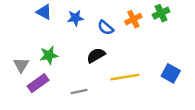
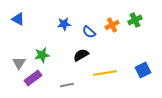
blue triangle: (44, 12) -> (18, 19), moved
blue square: (171, 73) -> (143, 70), turned 35

